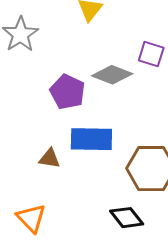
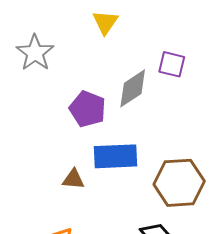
gray diamond: (112, 75) -> (133, 88), turned -51

